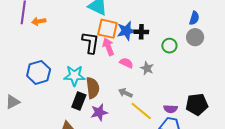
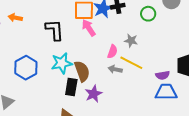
orange arrow: (39, 21) -> (15, 18), turned 32
black L-shape: (90, 43) -> (55, 30), moved
pink semicircle: (126, 63) -> (112, 51), moved, turned 96
yellow line: (141, 111) -> (131, 63), moved

